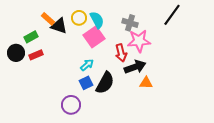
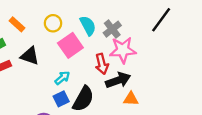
cyan semicircle: (97, 20) -> (88, 26), moved
gray cross: (130, 23) -> (112, 29), turned 35
black triangle: (59, 26) -> (30, 56), moved

